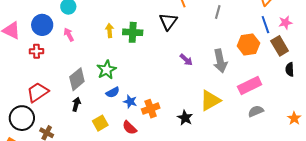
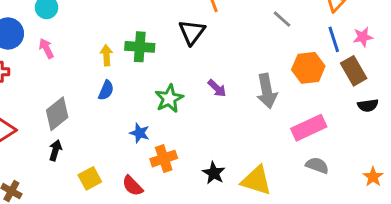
gray line: (218, 12) -> (282, 19), moved, turned -64
yellow arrow: (110, 30) -> (106, 55), moved
black semicircle: (290, 69) -> (368, 105), turned -96
green star: (107, 70) -> (169, 99), moved
blue semicircle: (113, 92) -> (106, 90), moved, turned -40
yellow triangle: (210, 100) -> (256, 180), moved, turned 45
blue star: (130, 102) -> (140, 133), moved
gray semicircle: (256, 111) -> (317, 165), turned 42

